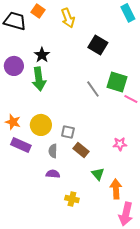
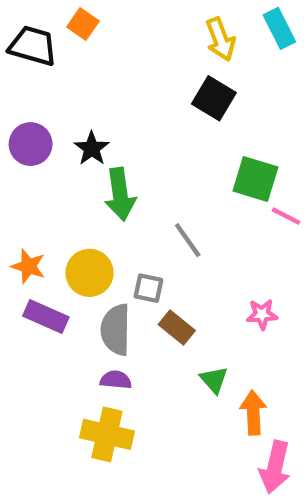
yellow arrow: (68, 18) -> (220, 39), moved
black star: (42, 55) -> (92, 148), moved
green arrow: (39, 79) -> (120, 194), moved
gray line: (93, 89) -> (188, 240), moved
gray semicircle: (53, 151) -> (116, 330), size x1.6
yellow cross: (72, 199) -> (107, 434), moved, size x1.6

